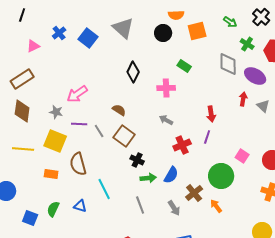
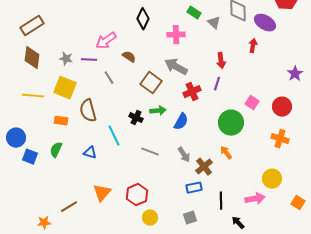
pink arrow: (77, 94) -> (106, 41), moved
gray triangle: (263, 106) -> (214, 23), moved
gray arrow: (166, 120) -> (176, 67), size x1.6
purple line: (79, 124) -> (89, 60), moved
brown square: (124, 136) -> (151, 83), moved
black cross: (137, 160) -> (136, 118), moved
green arrow: (148, 178) -> (158, 111), moved
brown cross: (194, 193) -> (204, 167), moved
gray line: (140, 205) -> (150, 152), turned -48
green semicircle: (53, 209) -> (56, 150), moved
blue square: (30, 218) -> (30, 157), moved

